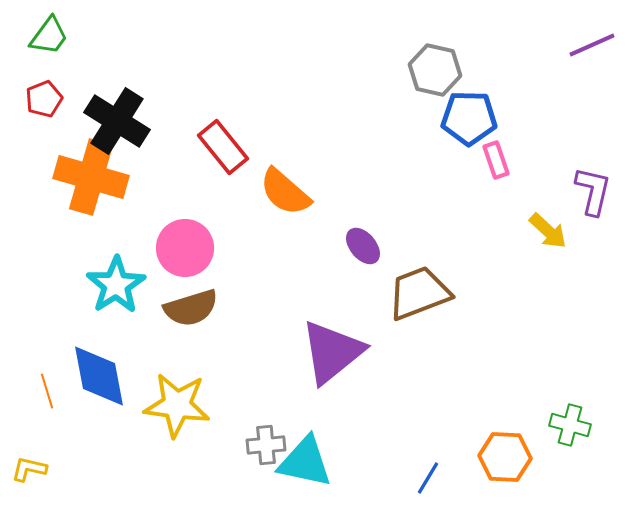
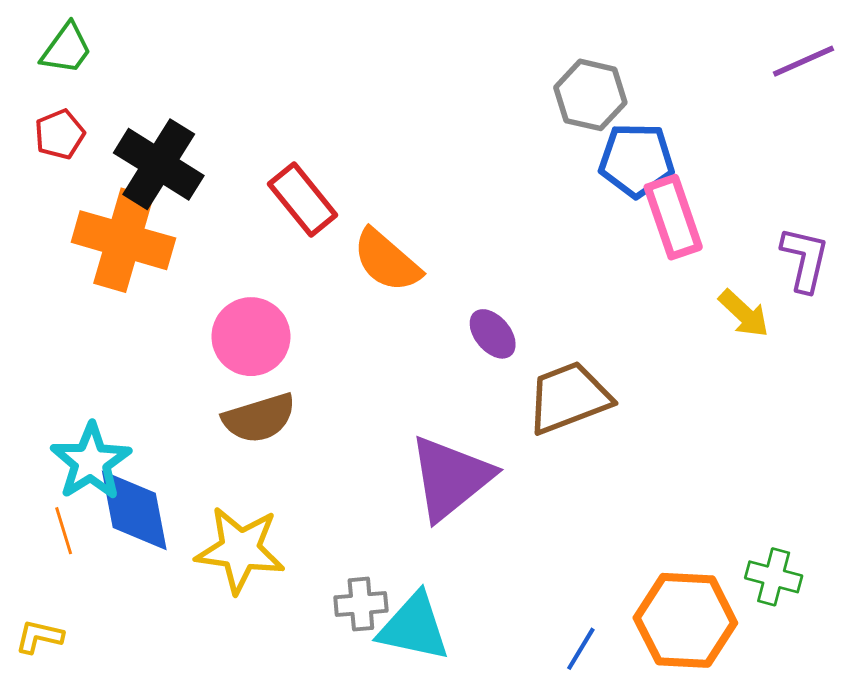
pink rectangle: (496, 160) -> (673, 217), size x1.6
cyan star: (116, 285) -> (91, 461), moved
orange hexagon: (505, 457) -> (685, 620), size x1.4

